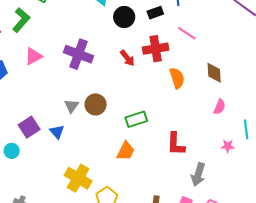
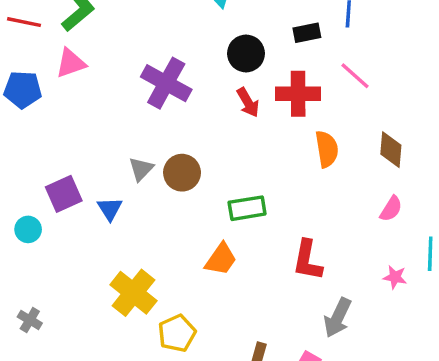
black circle: (124, 17) -> (246, 53), moved
pink triangle: (33, 56) -> (71, 63), moved

